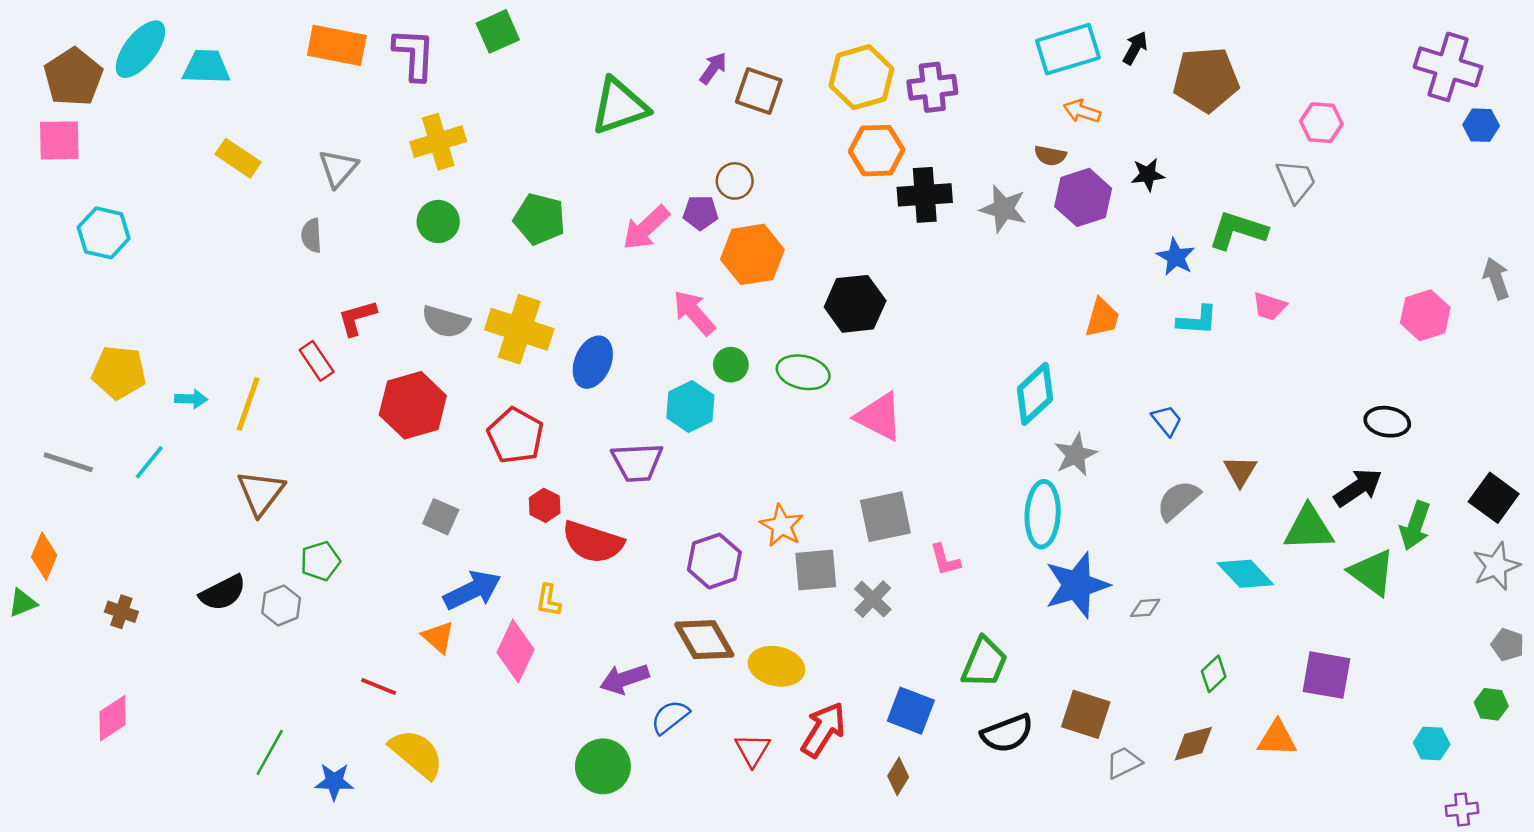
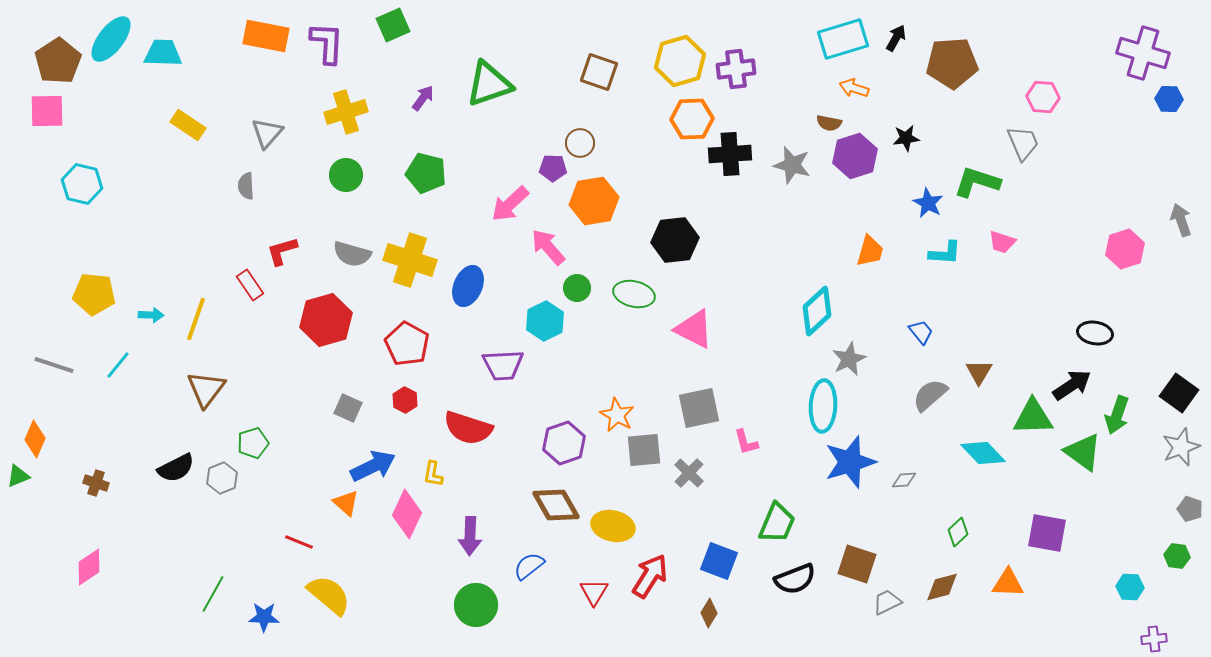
purple arrow: (713, 68) -> (423, 98), moved
pink arrow: (646, 228) -> (510, 204), moved
red hexagon: (545, 505) -> (405, 400), moved
purple arrow: (624, 679) -> (470, 536), moved, turned -69

